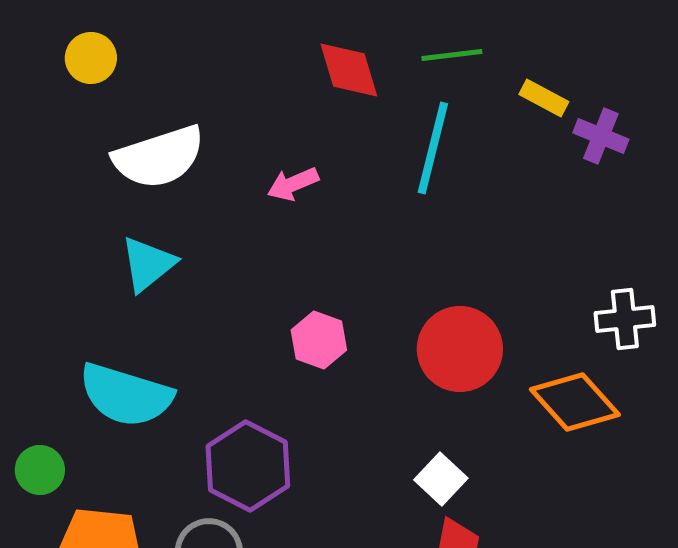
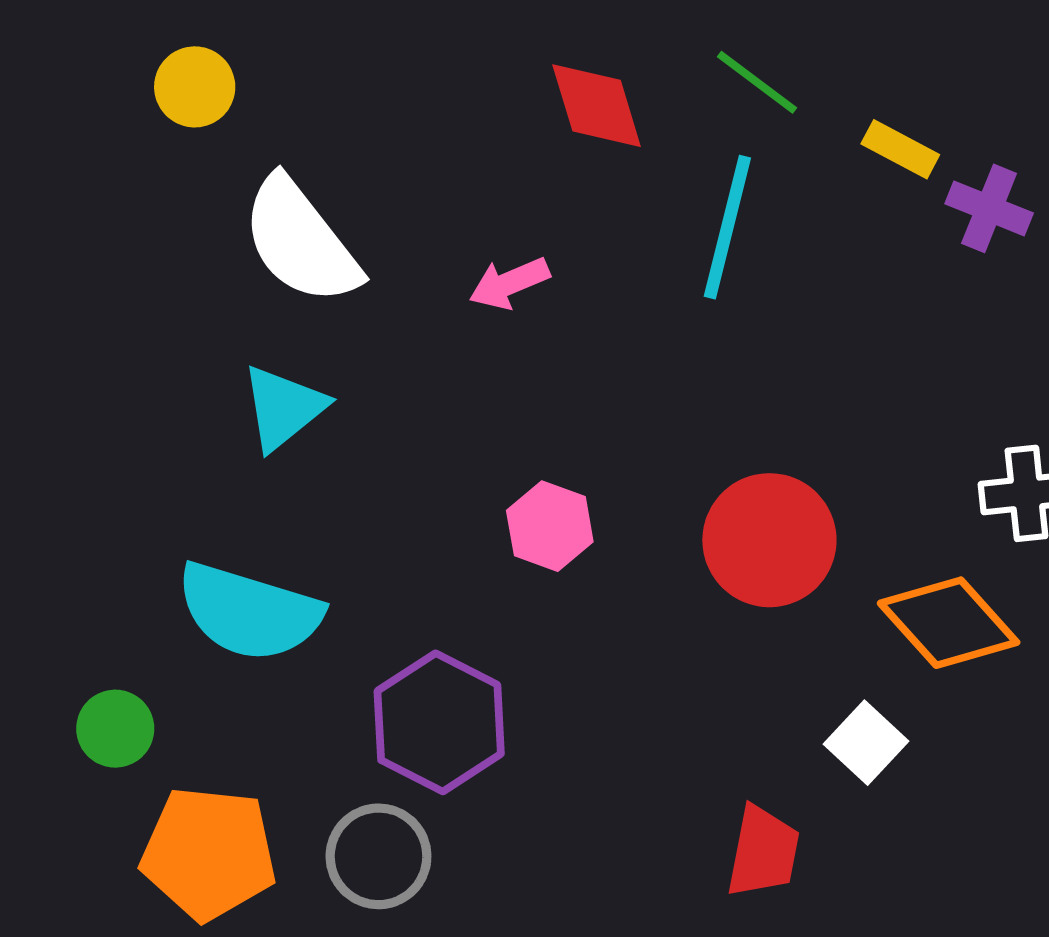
green line: (452, 55) -> (757, 82), turned 44
white semicircle: (159, 157) -> (301, 241), turned 70
white square: (441, 479) -> (866, 743), moved

